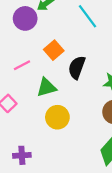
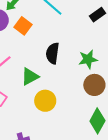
orange square: (54, 50) -> (23, 26), moved

